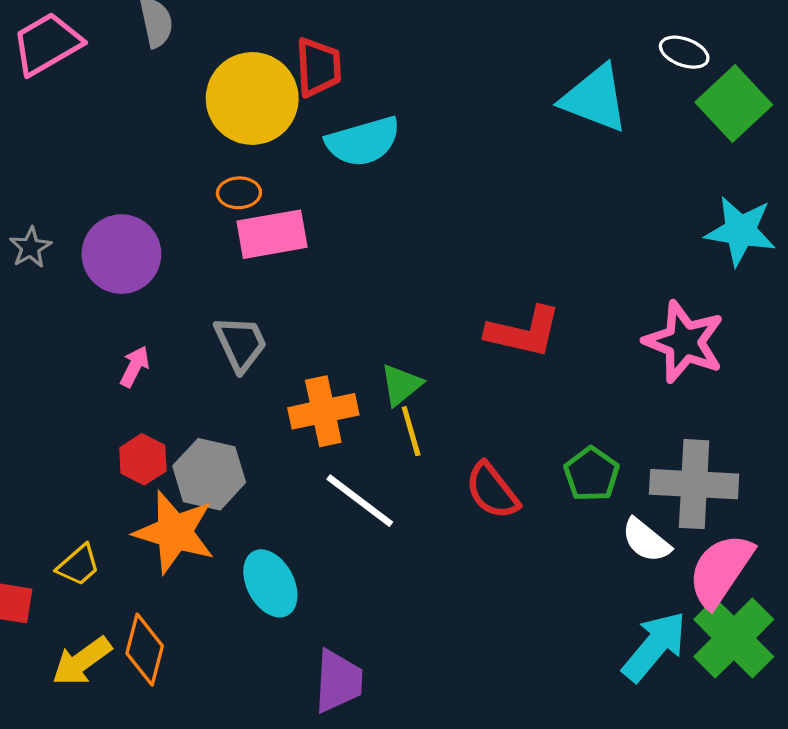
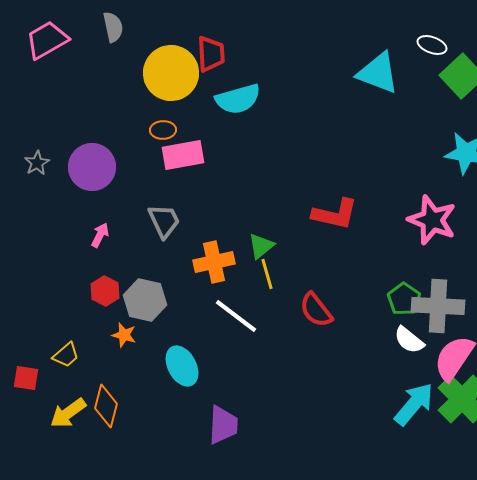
green pentagon: (591, 474) -> (404, 299), moved
orange star: (174, 532) -> (124, 335), size x0.5

